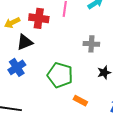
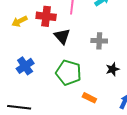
black triangle: (25, 42) -> (62, 36), moved, turned -48

